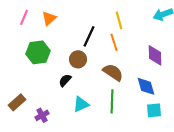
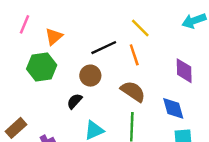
orange triangle: (49, 18) -> (54, 37), moved
yellow line: (119, 20) -> (140, 28), turned -30
black line: (89, 36) -> (104, 48), turned 40

